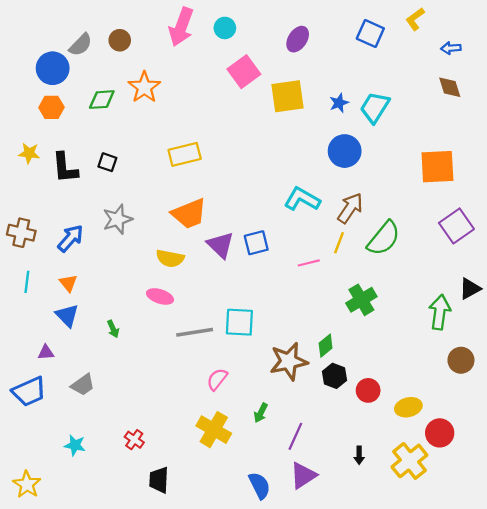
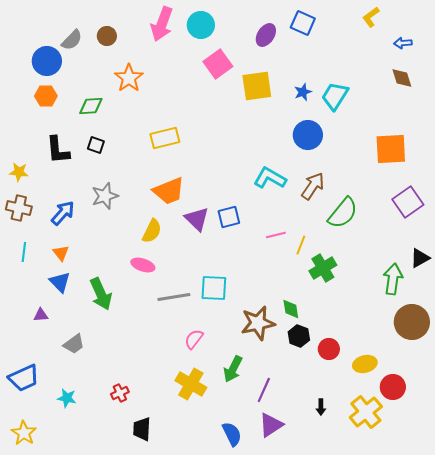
cyan circle: (225, 28) -> (201, 25), size x1.4
blue square: (370, 34) -> (303, 23), moved
green diamond: (102, 100) -> (91, 106), moved
yellow star: (29, 153) -> (19, 172), moved
yellow line: (339, 243) -> (301, 245), moved
yellow semicircle: (170, 258) -> (152, 231), turned -75
green arrow: (113, 329) -> (101, 294), size x2.0
green diamond: (326, 346) -> (291, 309), turned -60
brown circle: (461, 360) -> (412, 322), size x1.5
blue trapezoid: (29, 392) -> (24, 378), moved
green arrow: (261, 413) -> (233, 369), size x1.5
red cross: (134, 440) -> (120, 393), turned 30

